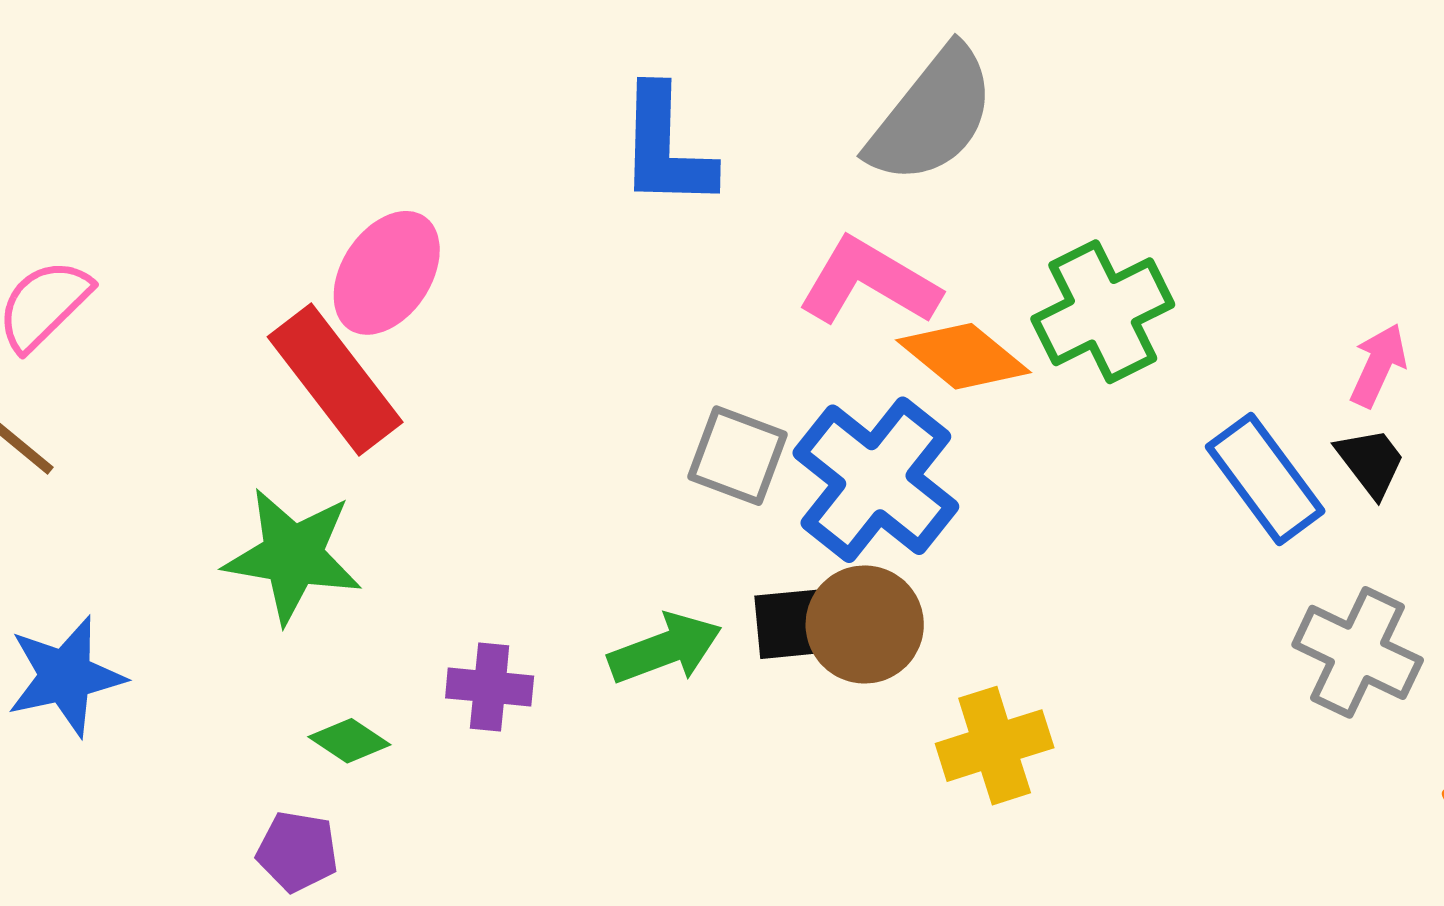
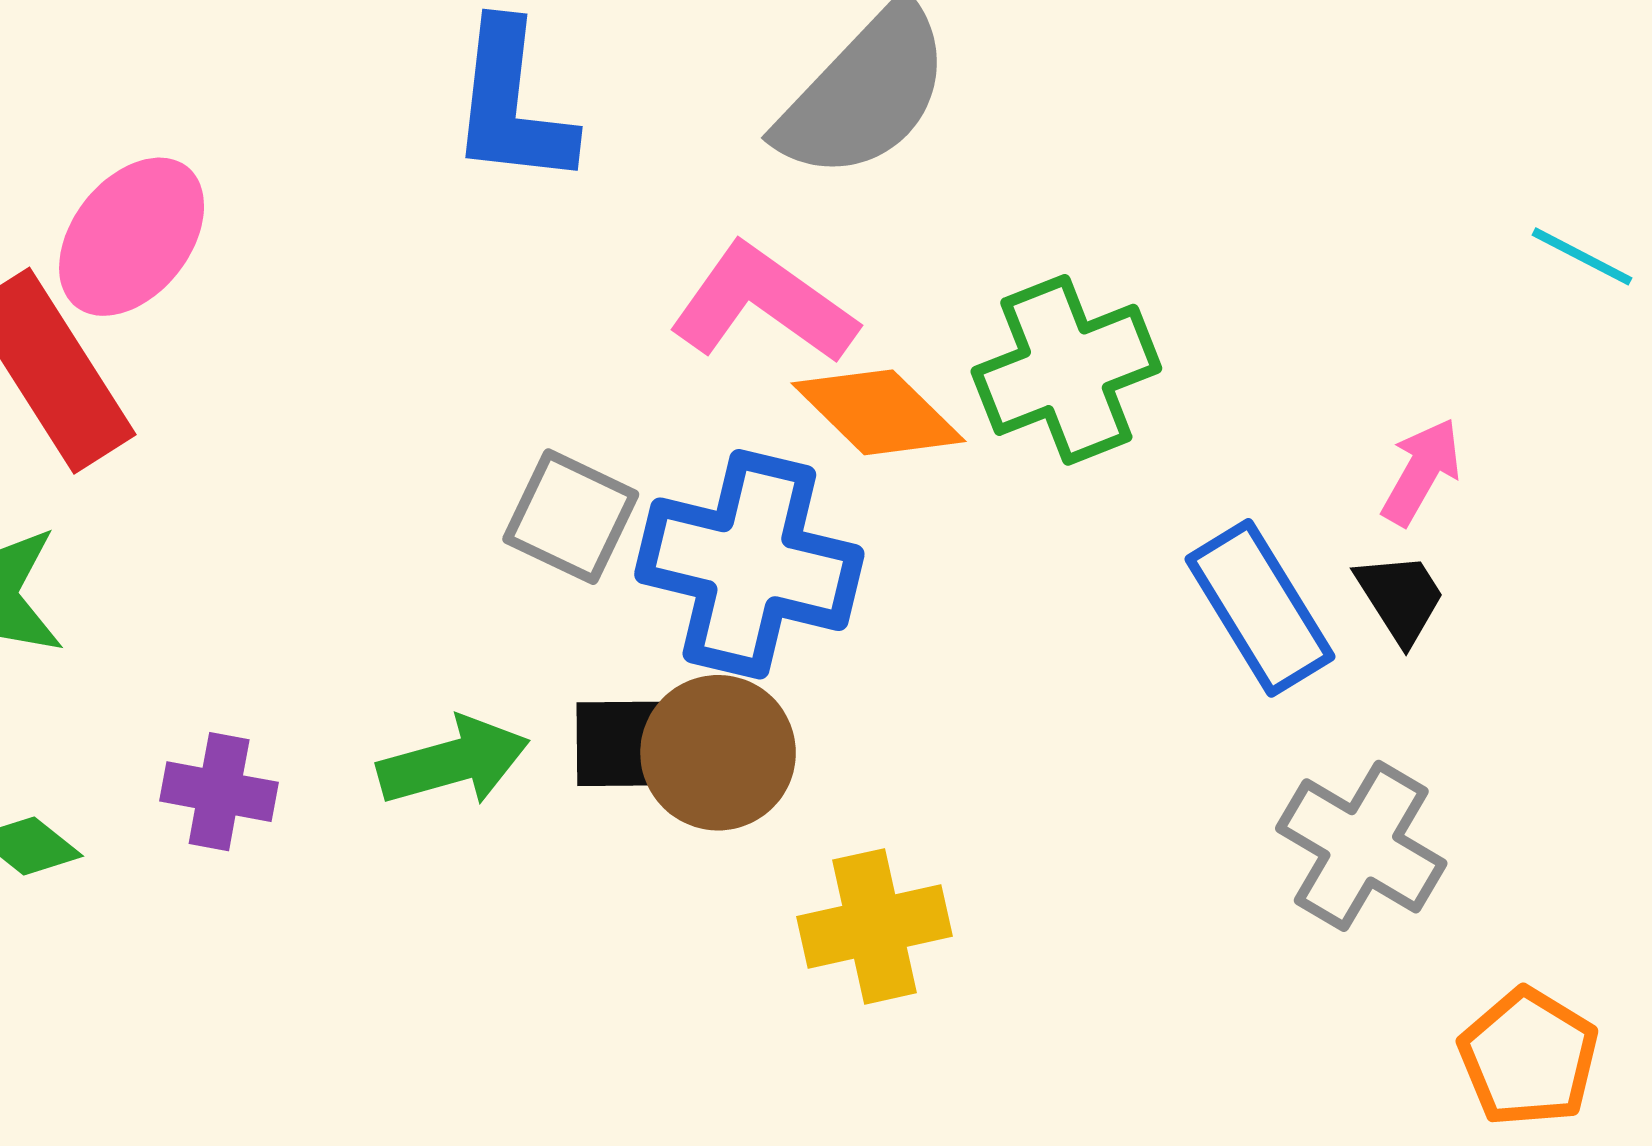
blue cross: (876, 480) -> (749, 564), turned -30

